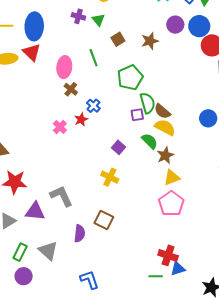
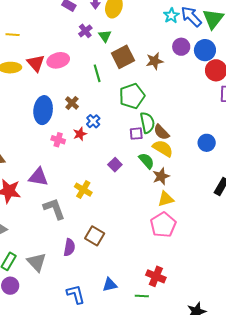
purple cross: (78, 16) -> (85, 31), turned 32
blue ellipse: (34, 26) -> (43, 110), moved
brown square: (118, 39) -> (123, 57), size x1.6
pink ellipse: (64, 67) -> (58, 60), moved, turned 65
pink cross: (60, 127) -> (58, 140), turned -32
yellow cross: (110, 177) -> (83, 190), moved
purple triangle: (35, 211) -> (38, 177), moved
blue triangle: (178, 269) -> (110, 285), moved

